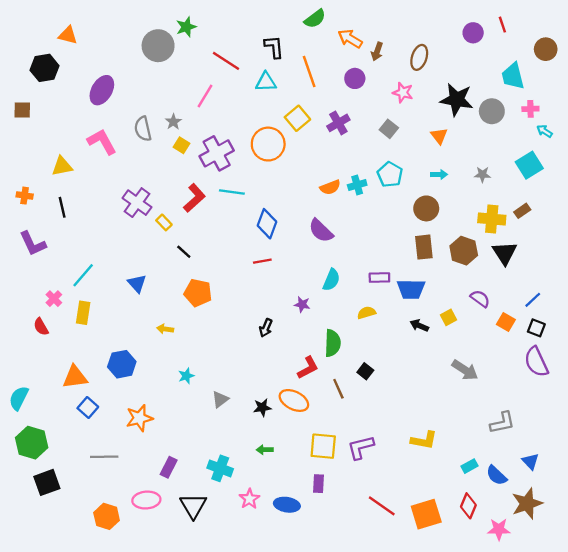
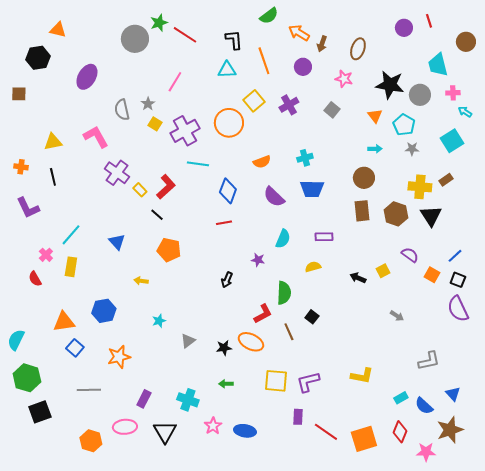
red line: (226, 61) -> (185, 35), moved
pink L-shape: (102, 142) -> (96, 137), moved
cyan pentagon: (390, 174) -> (404, 125), moved
orange semicircle: (330, 187) -> (262, 162), moved
red L-shape: (194, 198) -> (166, 187), moved
blue trapezoid: (411, 289) -> (312, 189), moved
gray arrow: (465, 370) -> (397, 316), size x0.6
purple rectangle: (319, 484) -> (298, 417), moved

